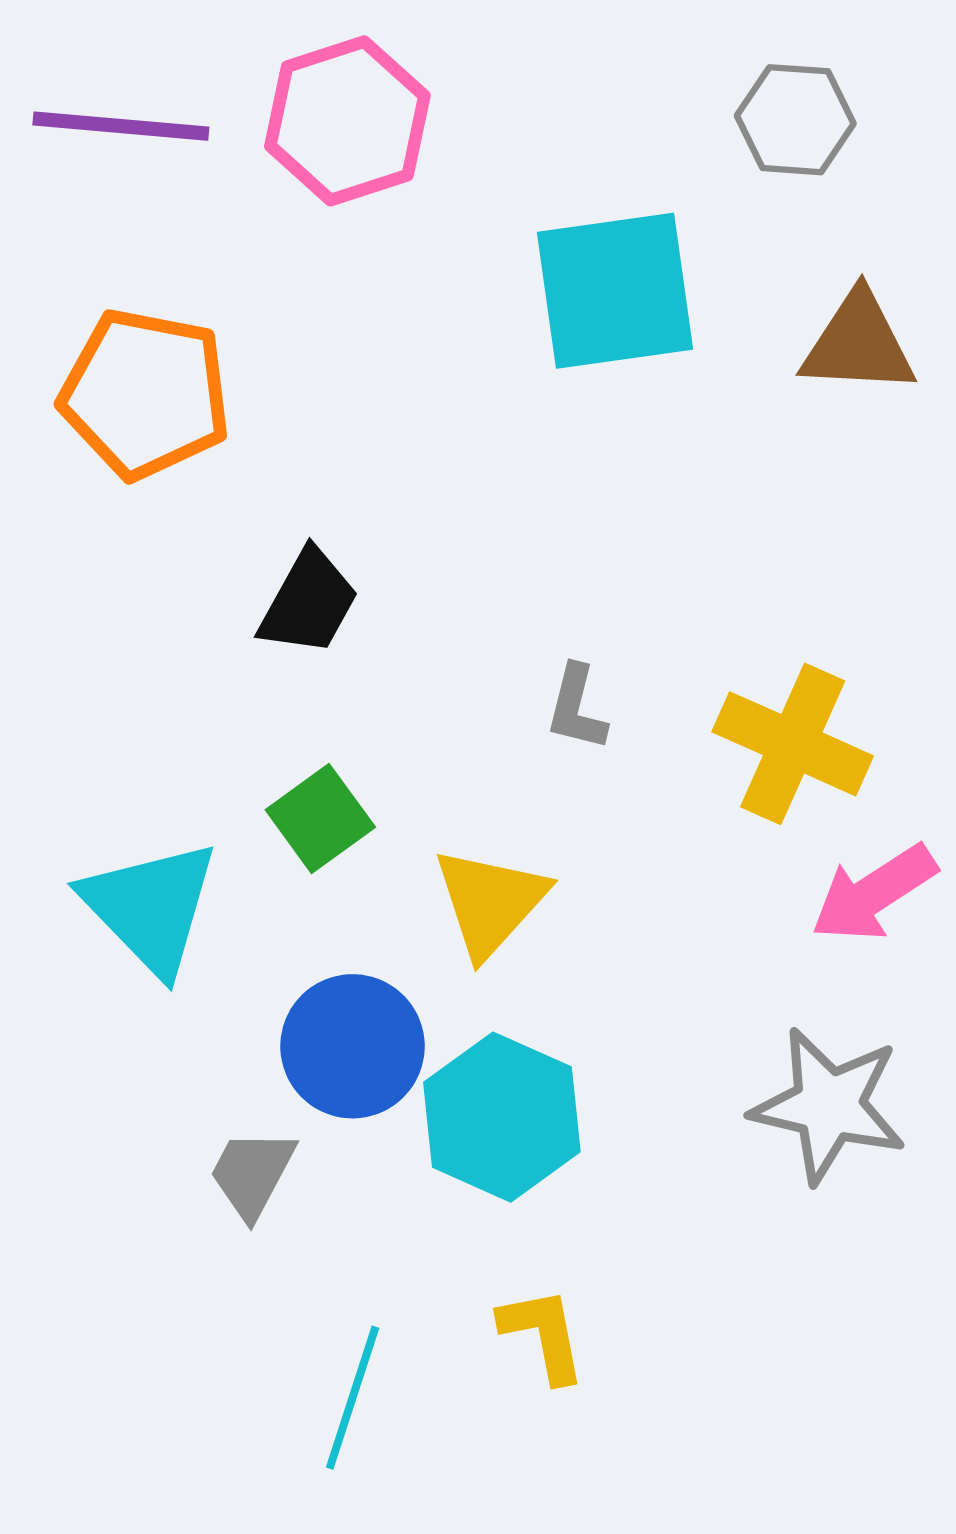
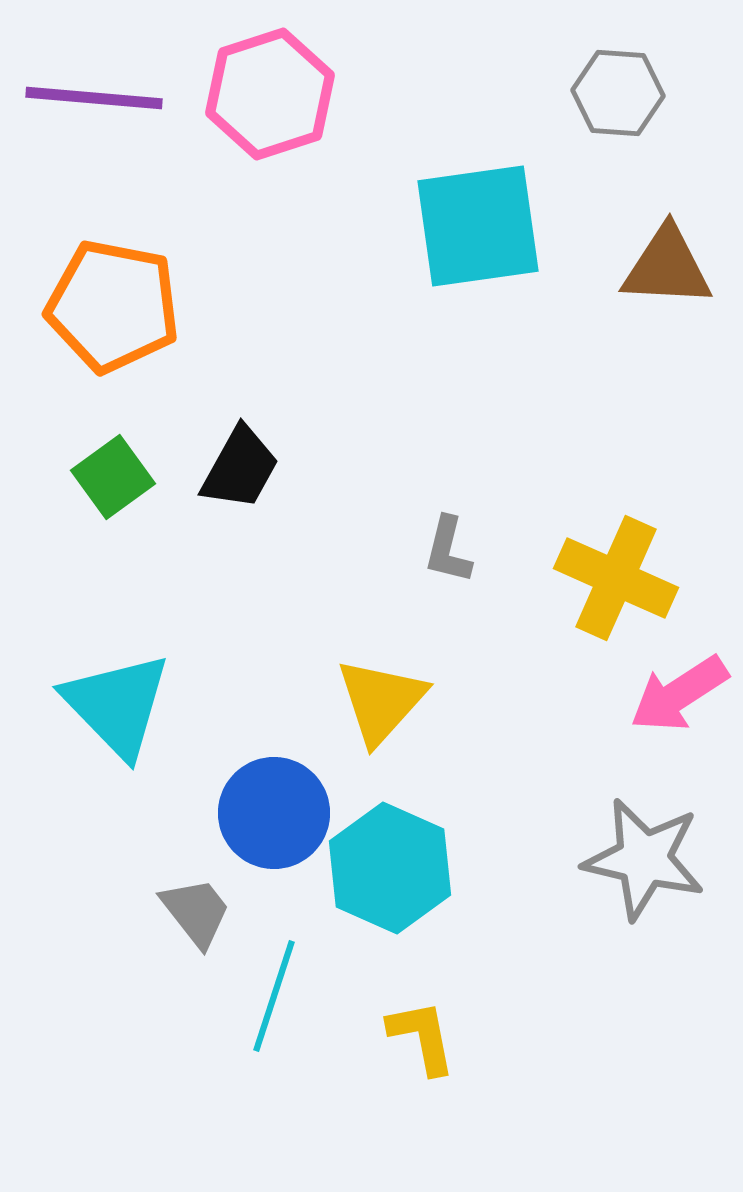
green square: (320, 818) -> (113, 477), moved
gray trapezoid: (252, 1174) -> (196, 912), turned 114
cyan line: (353, 1398) -> (274, 996), moved

